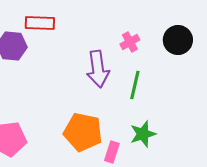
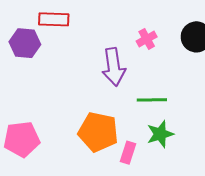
green line: (135, 85) -> (152, 100), moved, turned 76

